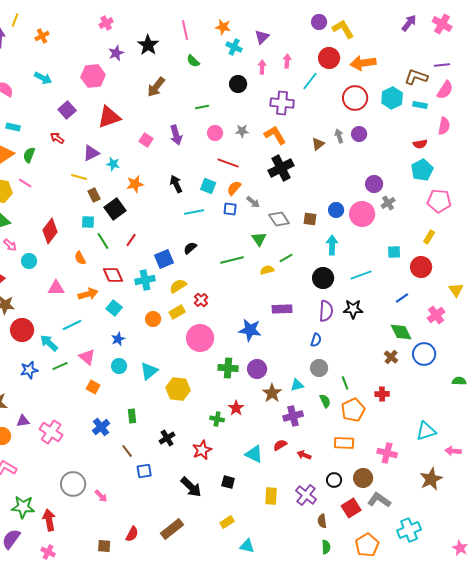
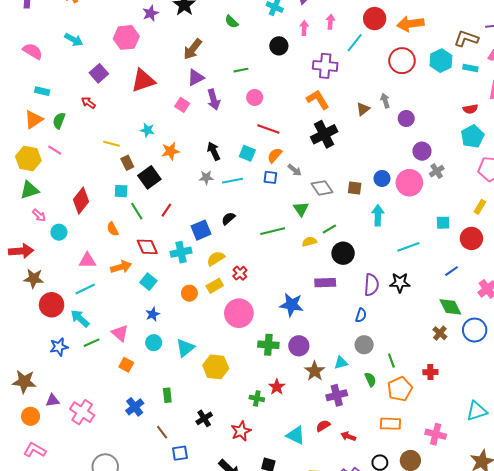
gray star: (242, 131) -> (206, 177), moved
purple circle: (359, 134) -> (406, 119), moved
purple triangle: (91, 153) -> (196, 77), moved
black circle: (323, 278) -> (343, 253), moved
cyan line: (72, 325) -> (85, 289), moved

